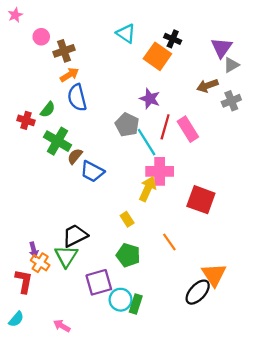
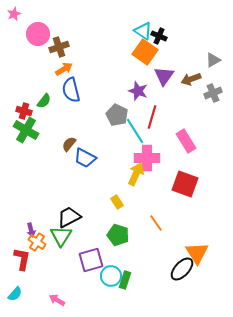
cyan triangle: (126, 33) -> (143, 31), moved
pink circle: (41, 37) -> (38, 34), size x1.5
purple triangle: (222, 48) -> (164, 76), moved
pink rectangle: (188, 129) -> (186, 141), moved
green cross: (58, 141) -> (26, 130), moved

